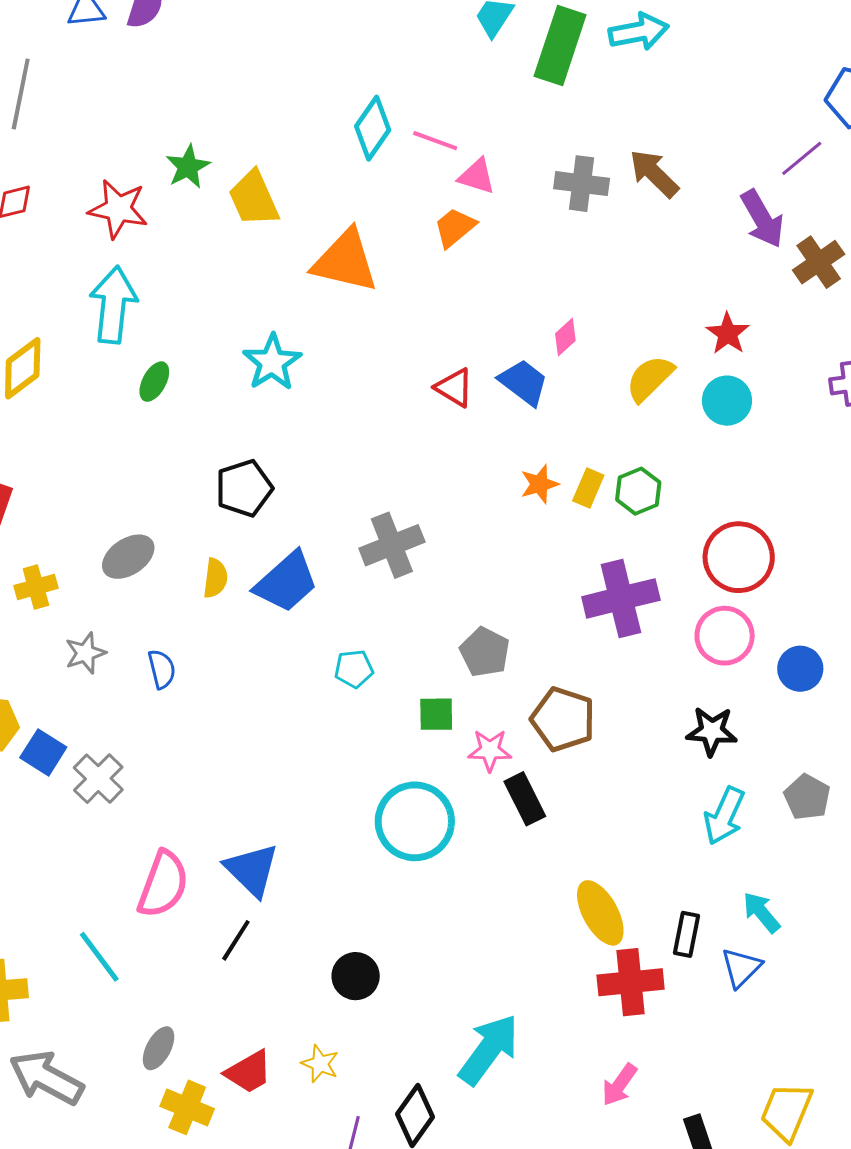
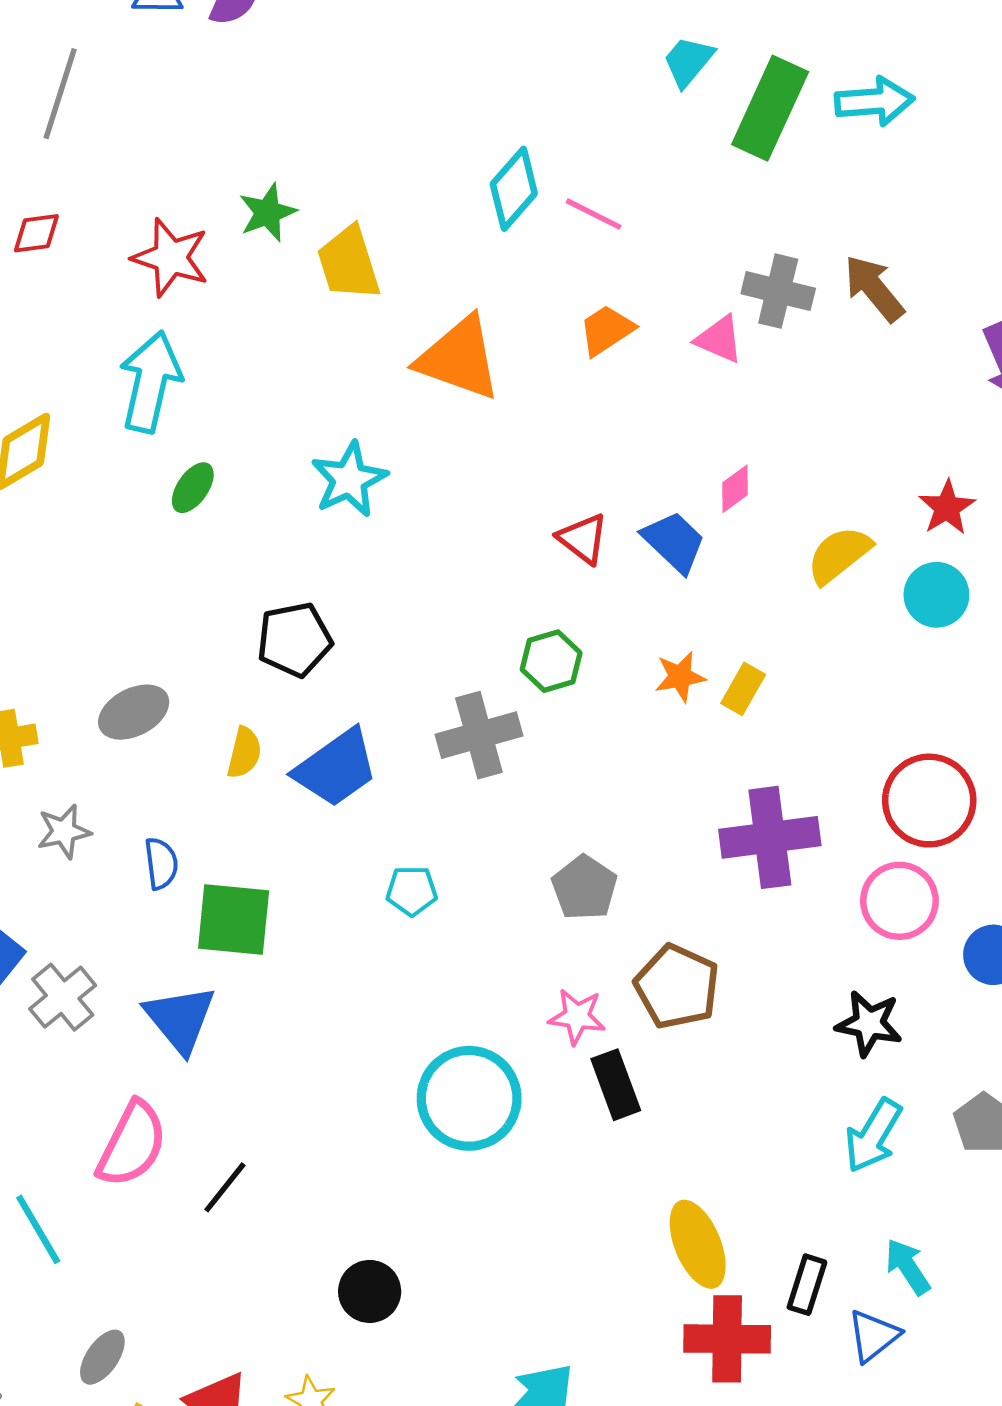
pink triangle: (477, 176) -> (719, 339), moved
green hexagon: (638, 491) -> (551, 661), moved
green square: (436, 714) -> (234, 919), moved, size x1.6
blue triangle: (252, 870) -> (180, 1019), moved
black line: (236, 940) -> (225, 1187), moved

